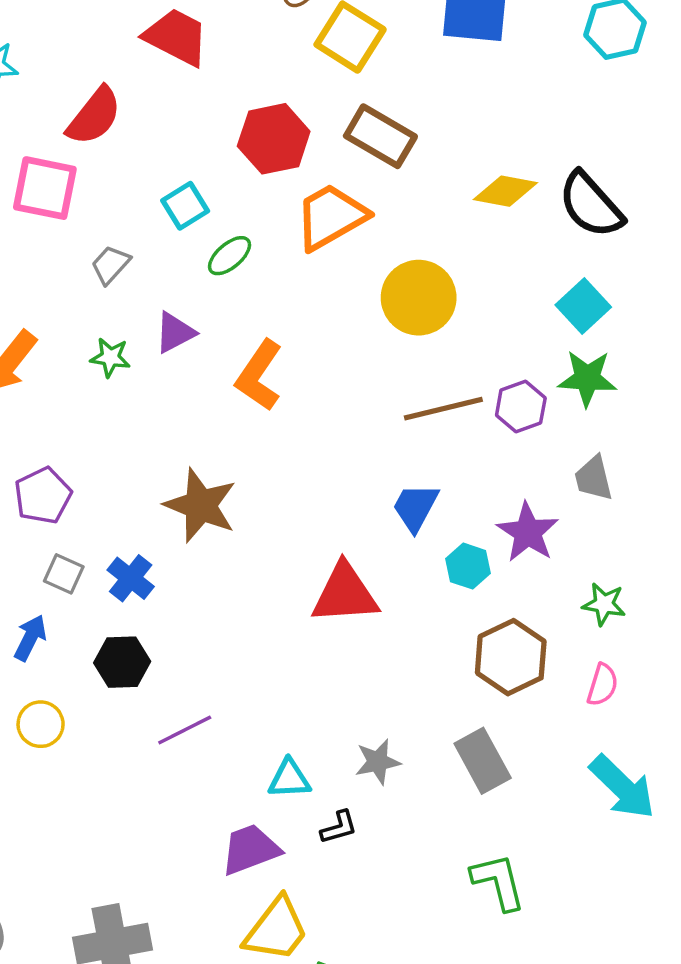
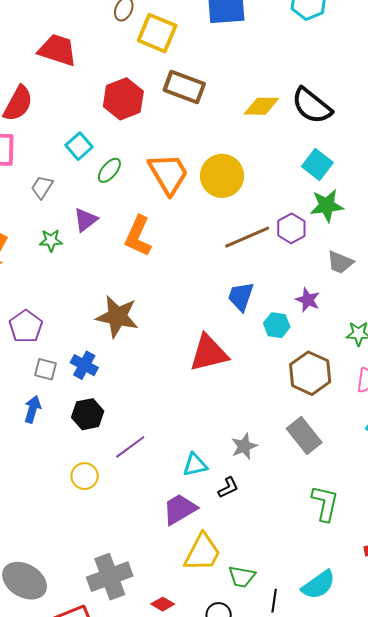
orange trapezoid: (331, 217) -> (168, 174), moved, turned 99
gray trapezoid: (594, 478) -> (340, 262), turned -44
purple star: (528, 532) -> (308, 300), size x0.7
yellow circle: (41, 724) -> (85, 476), moved
green L-shape: (498, 882) -> (325, 503), turned 36

